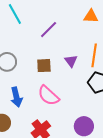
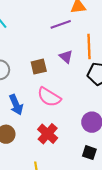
purple line: (49, 30) -> (61, 24), moved, turned 36

